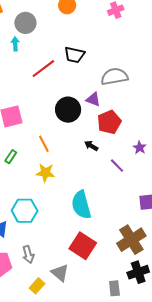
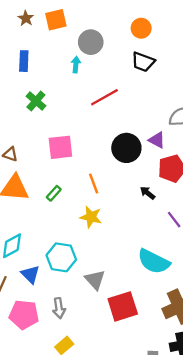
black trapezoid: (74, 55) -> (143, 62), moved
cyan semicircle: (81, 205) -> (154, 261), moved, turned -56
red square: (83, 246) -> (123, 306), turned 32
gray triangle: (60, 273) -> (95, 280), moved

